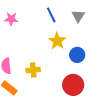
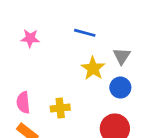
blue line: (51, 15) -> (85, 33), turned -49
gray triangle: (78, 16) -> (122, 56), moved

